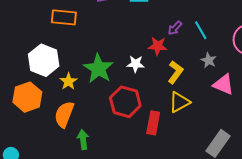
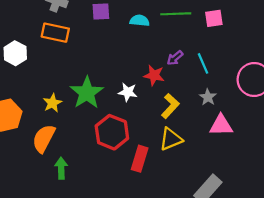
white hexagon: (44, 60) -> (15, 53), moved, size x0.7
pink triangle: (223, 84) -> (221, 125), turned -30

